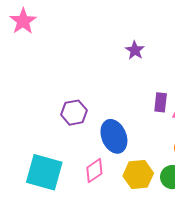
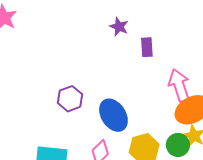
purple rectangle: (161, 102) -> (147, 47), moved

